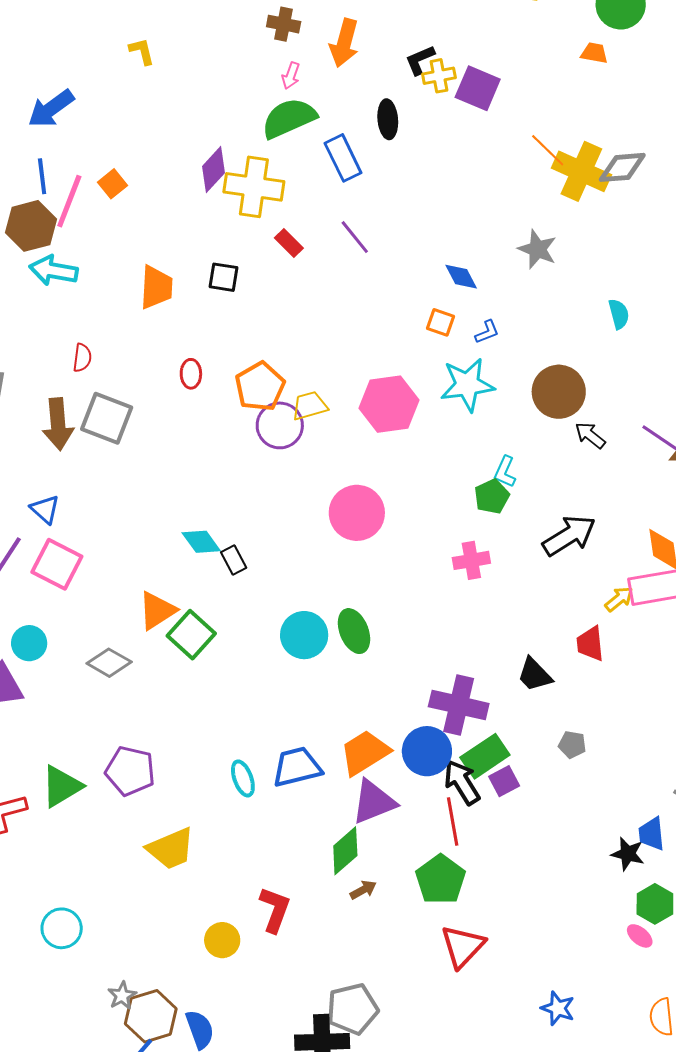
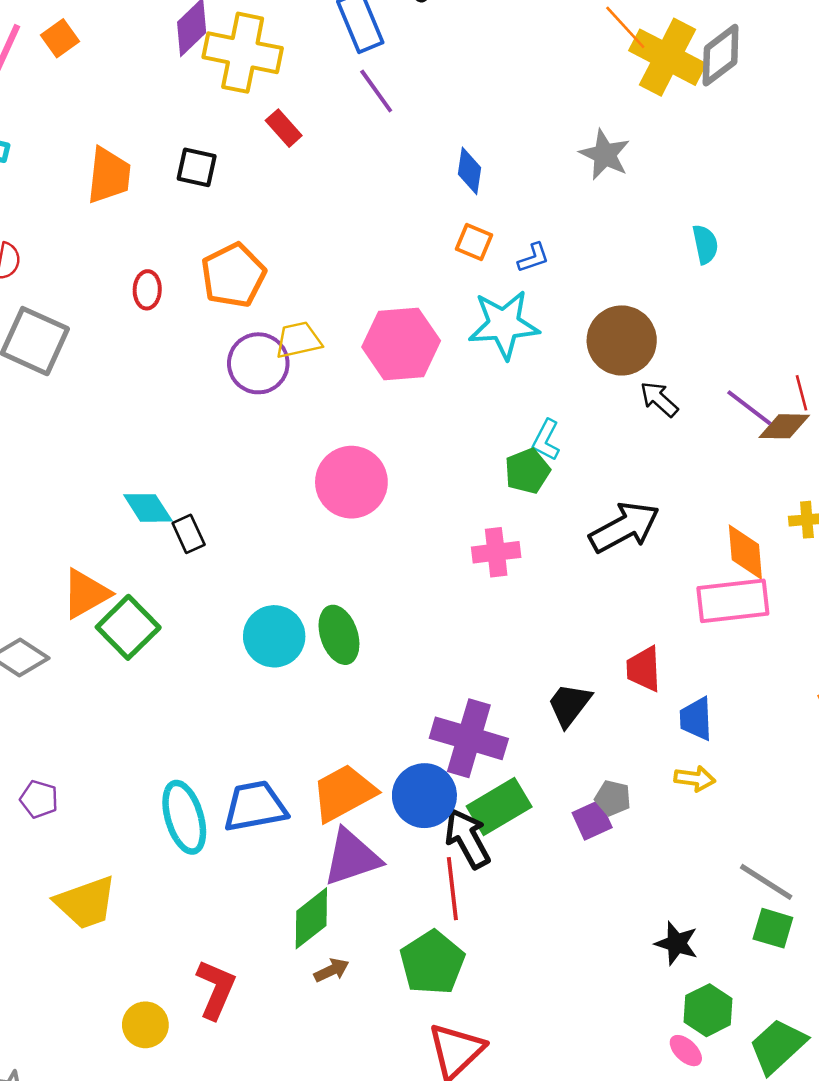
gray diamond: (622, 167) -> (721, 55), turned -36
purple line: (355, 237) -> (376, 91), moved
blue diamond: (461, 277) -> (469, 171), moved, turned 33
orange pentagon: (260, 387) -> (233, 275), moved
yellow arrow: (619, 599) -> (695, 779), moved, turned 44
black trapezoid: (535, 675) -> (569, 705), turned 78
purple pentagon: (130, 771) -> (39, 799), size x0.6
cyan ellipse: (243, 778) -> (184, 817), size x1.5
purple square: (504, 781) -> (592, 820), moved
blue trapezoid: (652, 834) -> (696, 719), moved

